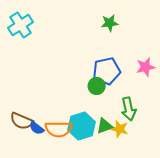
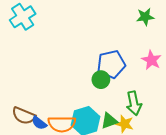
green star: (110, 23) -> (145, 17), moved
pink star: (146, 67) -> (151, 60), turned -30

